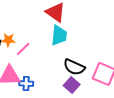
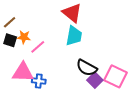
purple square: (72, 85) -> (95, 80), moved

